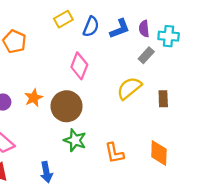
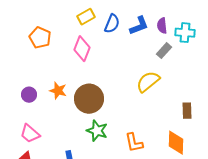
pink diamond: (79, 66) -> (82, 49), moved
orange star: (34, 98) -> (58, 91), turned -30
brown rectangle: (163, 99) -> (187, 111), moved

